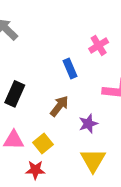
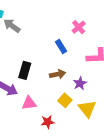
brown arrow: (59, 106) -> (58, 74), turned 49
yellow square: (43, 144) -> (65, 100), moved

